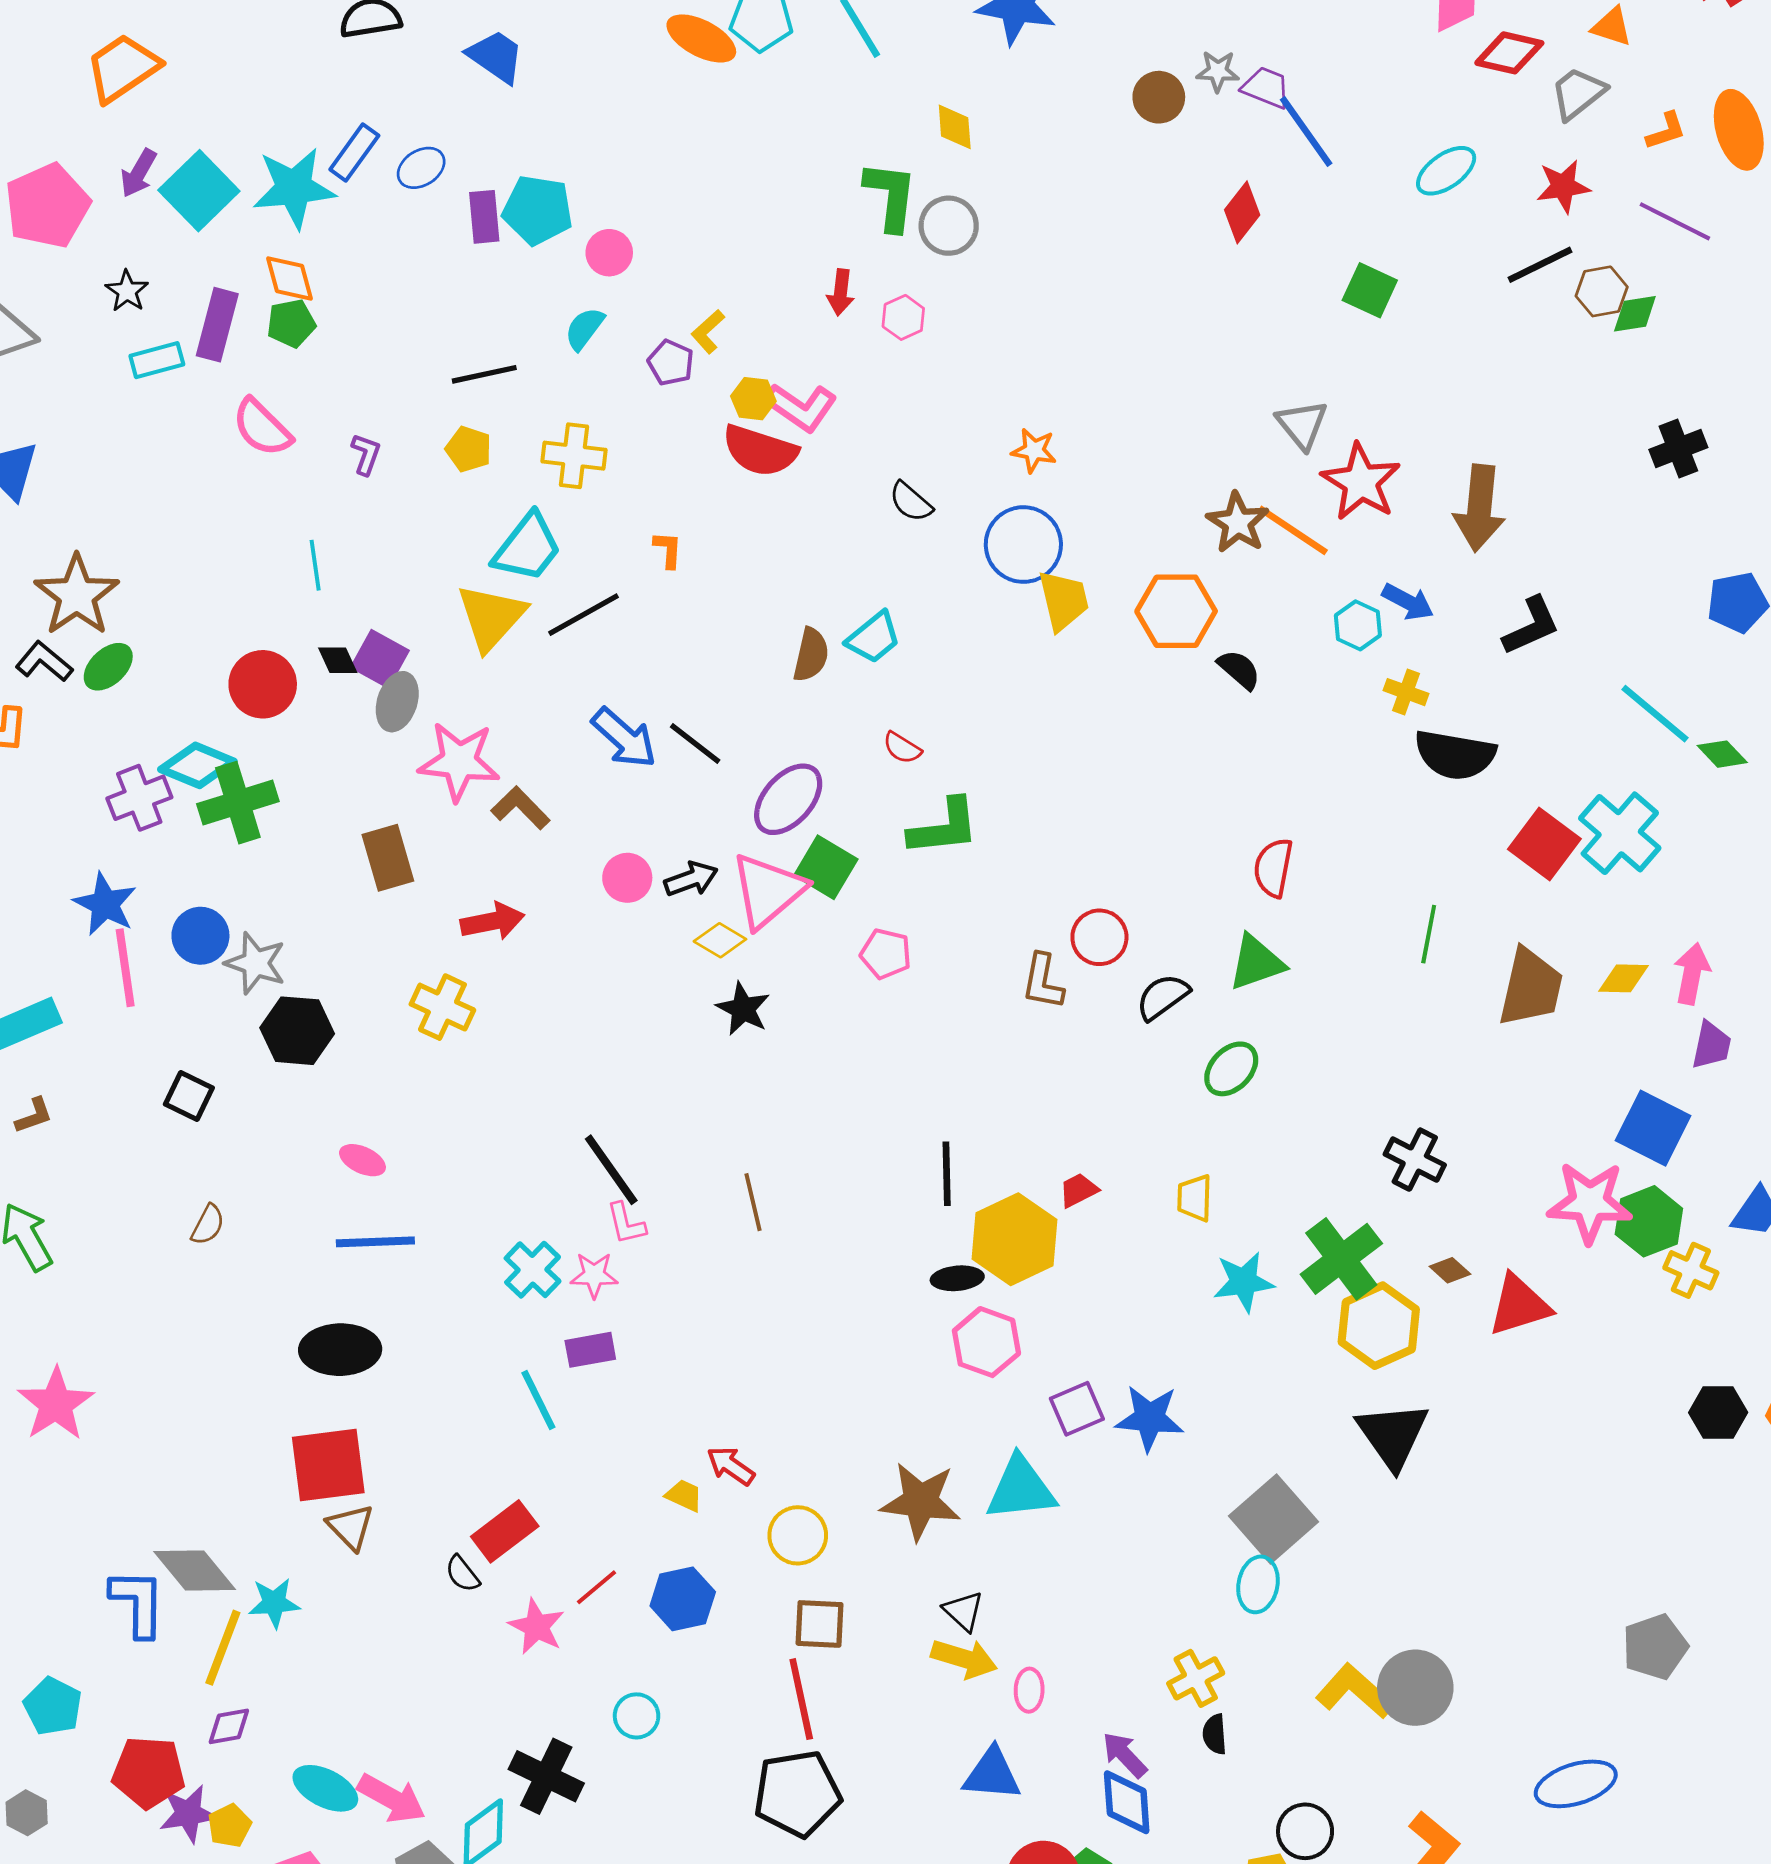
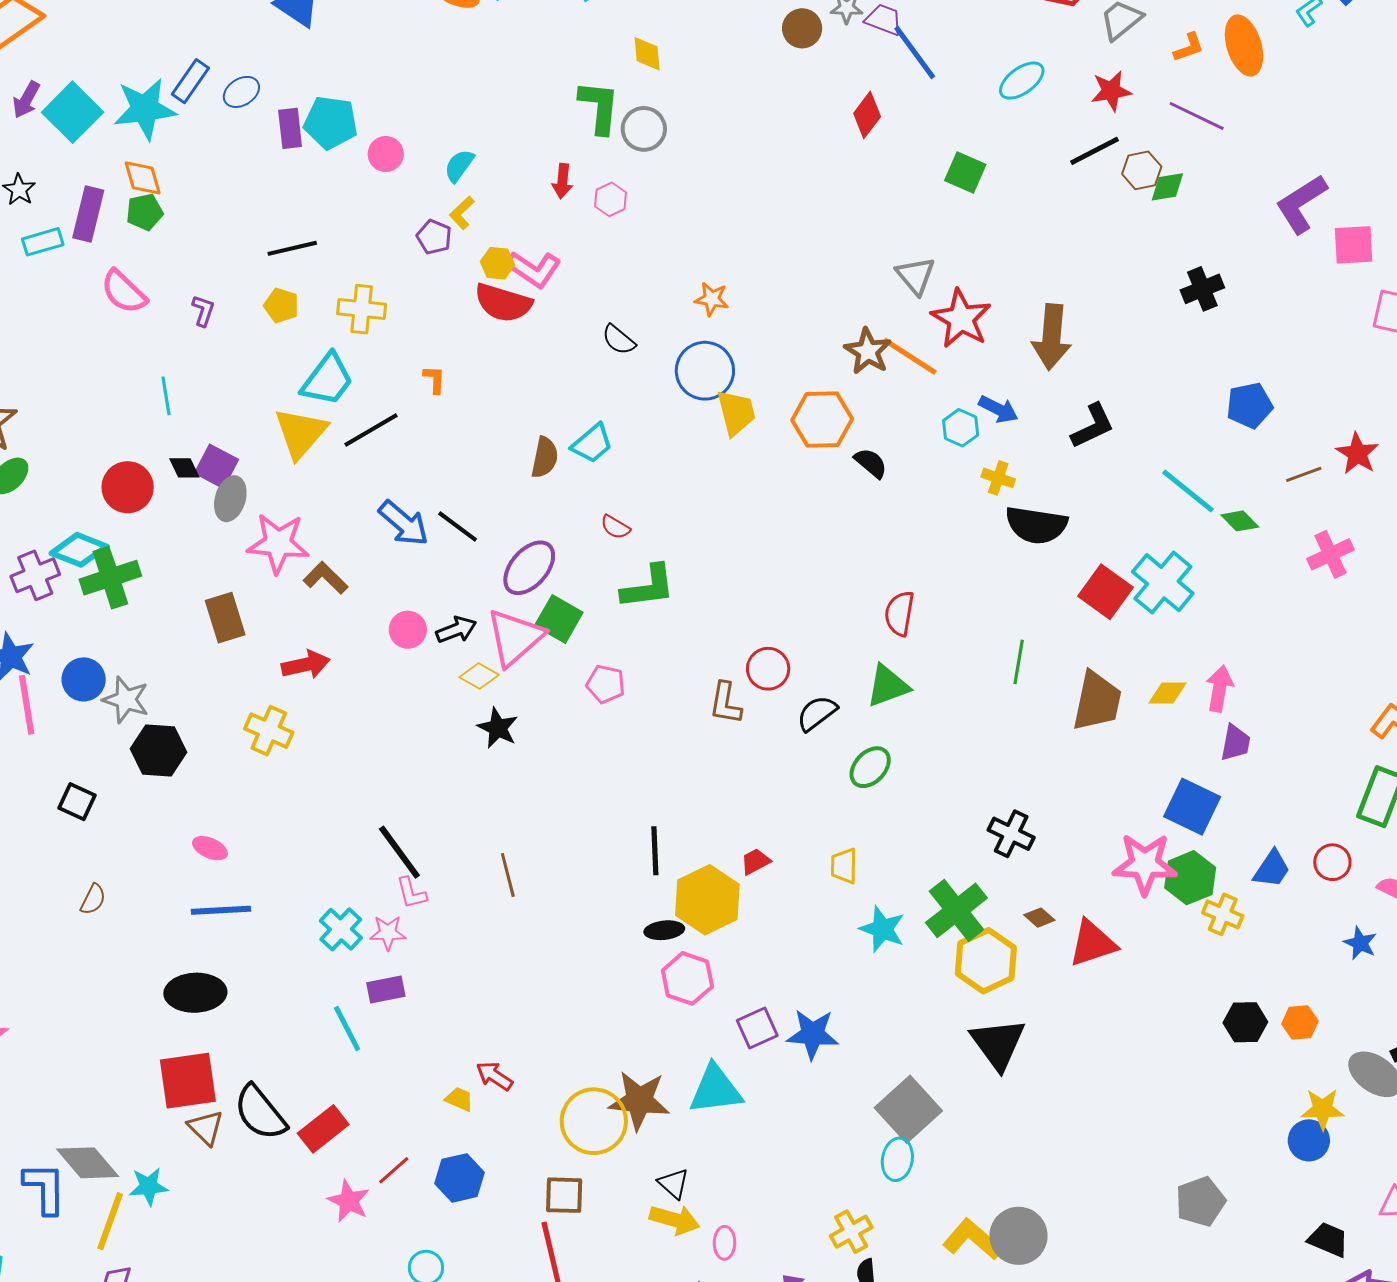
cyan semicircle: (584, 329) -> (459, 166), moved
cyan star: (1244, 1282) -> (882, 929), turned 30
yellow circle: (798, 1535) -> (594, 1121), moved, size x1.5
black semicircle: (462, 1574) -> (260, 1113), moved, size x2.0

